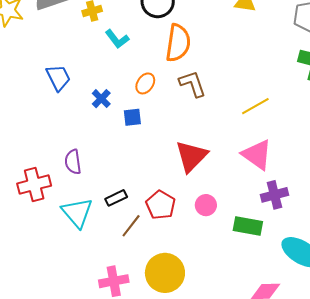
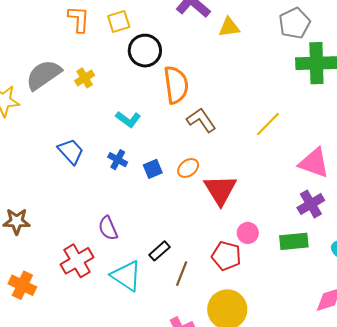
cyan L-shape: (117, 39) -> (128, 119), moved
orange ellipse: (145, 83) -> (188, 168), moved, turned 35
pink triangle: (257, 155) -> (314, 163), moved
red pentagon: (161, 205) -> (226, 256), moved

